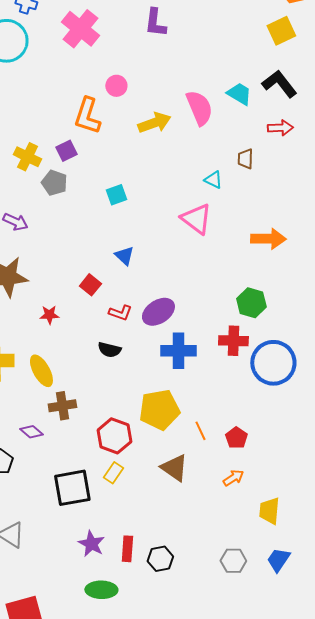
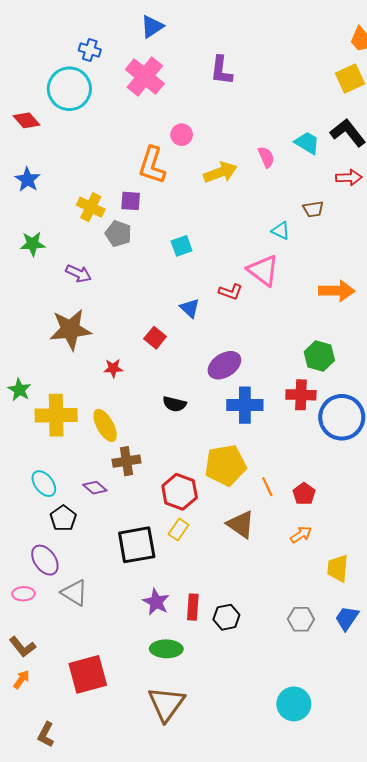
pink semicircle: (199, 108) -> (266, 157), size x0.6
purple square: (66, 151) -> (131, 201), turned 30
brown trapezoid: (245, 159) -> (313, 209), turned -100
red L-shape: (120, 313) -> (231, 292), moved

